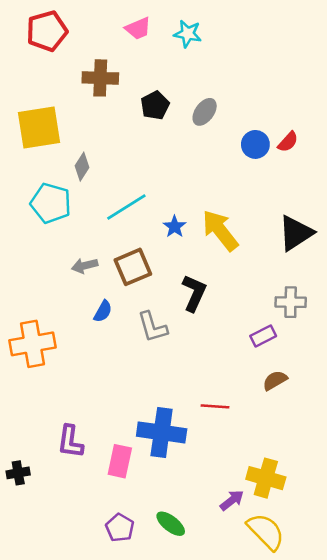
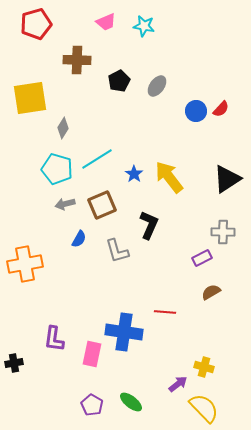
cyan pentagon: (51, 203) -> (57, 169), moved
yellow cross: (266, 478) -> (204, 367), size x0.7

